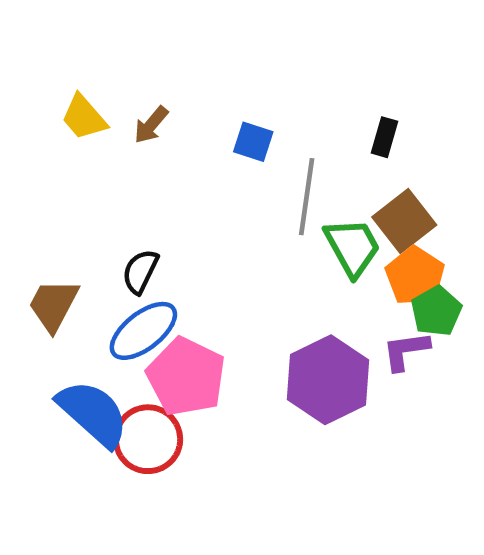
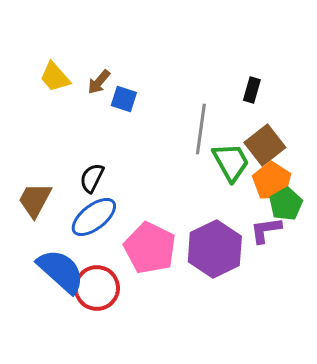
blue square: (253, 142) -> (124, 99), moved
pink pentagon: (186, 377) -> (150, 248), moved

